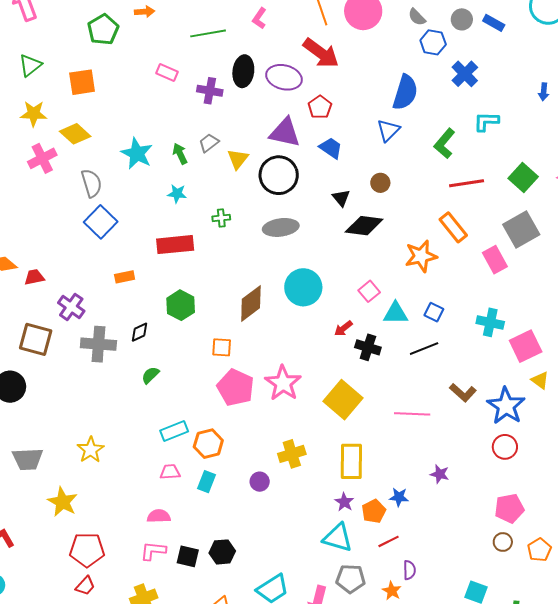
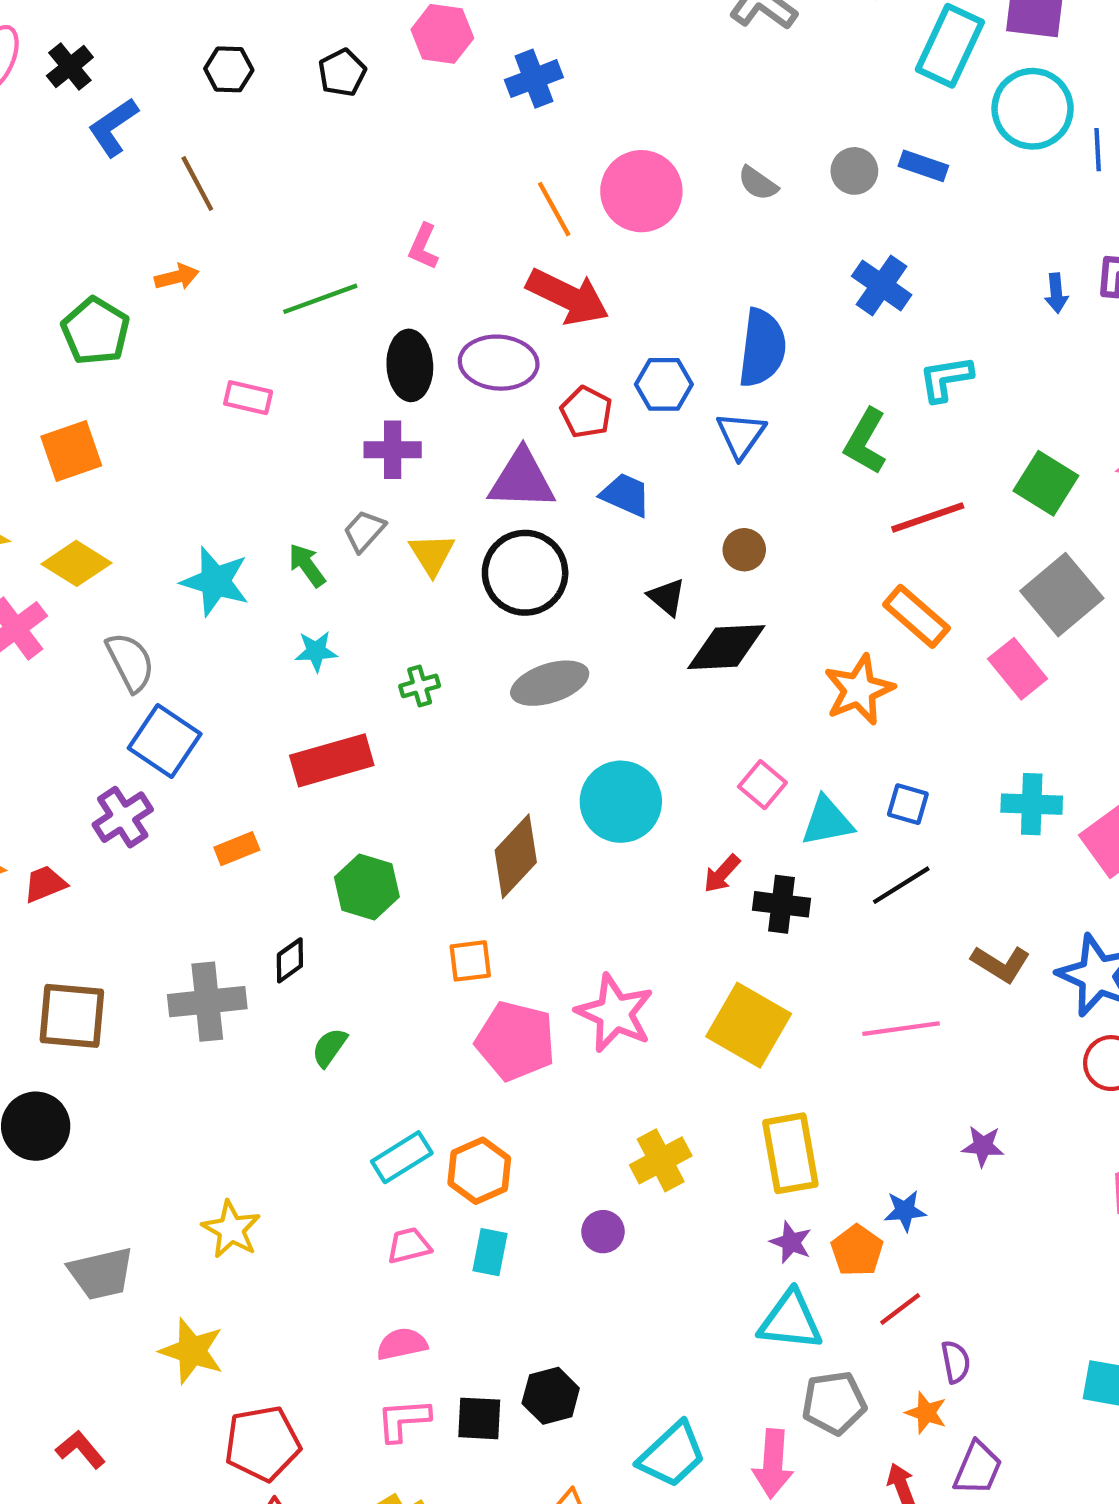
blue hexagon: (433, 42) -> (664, 384), moved
purple cross: (210, 91) -> (393, 450), moved
purple cross: (71, 307) -> (123, 817), moved, turned 32

